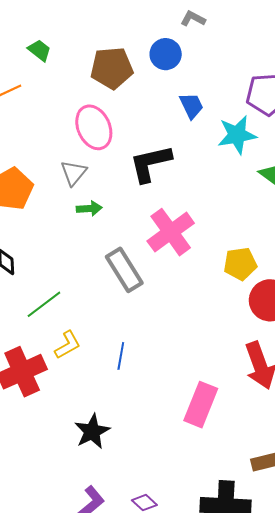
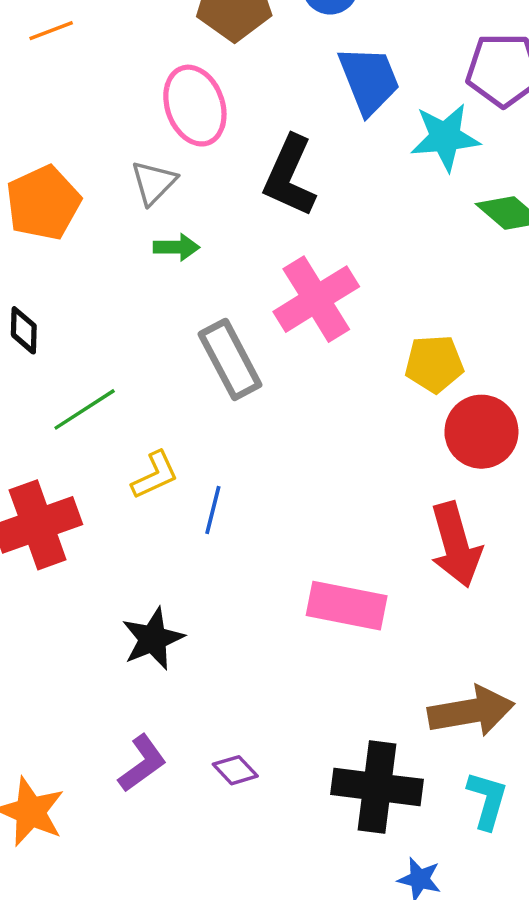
blue trapezoid: (191, 106) -> (369, 80), size x1.5
black L-shape: (150, 163) -> (290, 176), turned -57
yellow L-shape: (68, 345) -> (155, 475), moved
pink rectangle: (201, 405) -> (347, 606), turned 75

